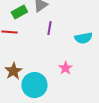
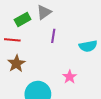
brown star: (13, 71) -> (16, 63), moved

